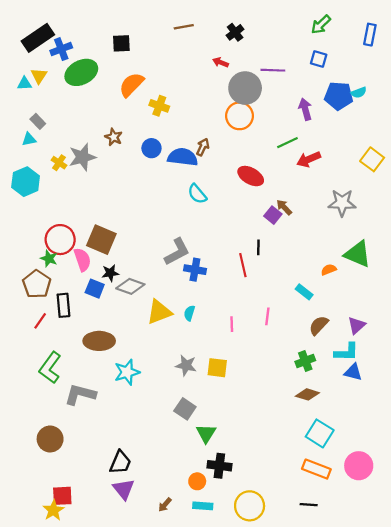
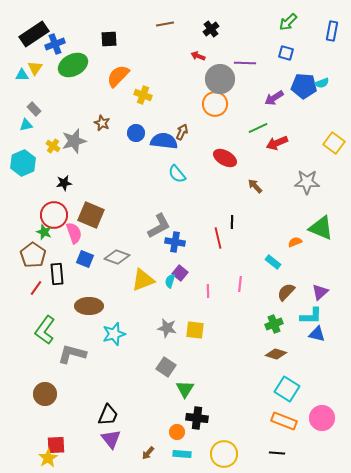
purple arrow: (305, 109) -> (274, 98), turned -108
purple square: (273, 215) -> (180, 273), moved
black star: (110, 273) -> (64, 183), moved

